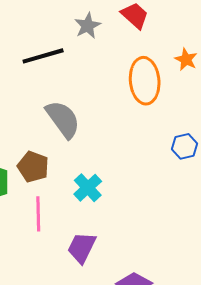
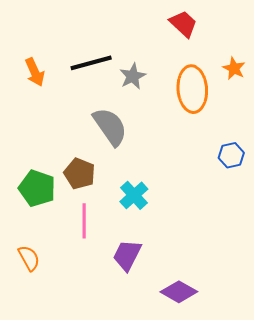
gray star: (88, 26) -> (133, 76), moved

